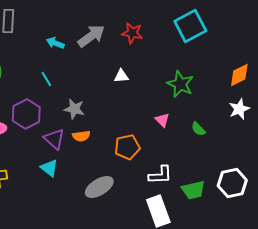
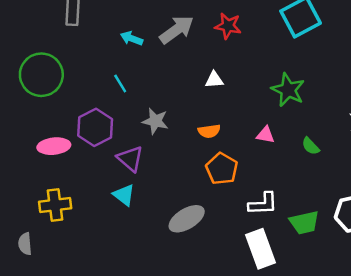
pink triangle: (162, 120) -> (266, 135), turned -35
orange semicircle: (81, 136) -> (209, 131), moved
orange pentagon: (127, 147) -> (222, 169), turned -30

